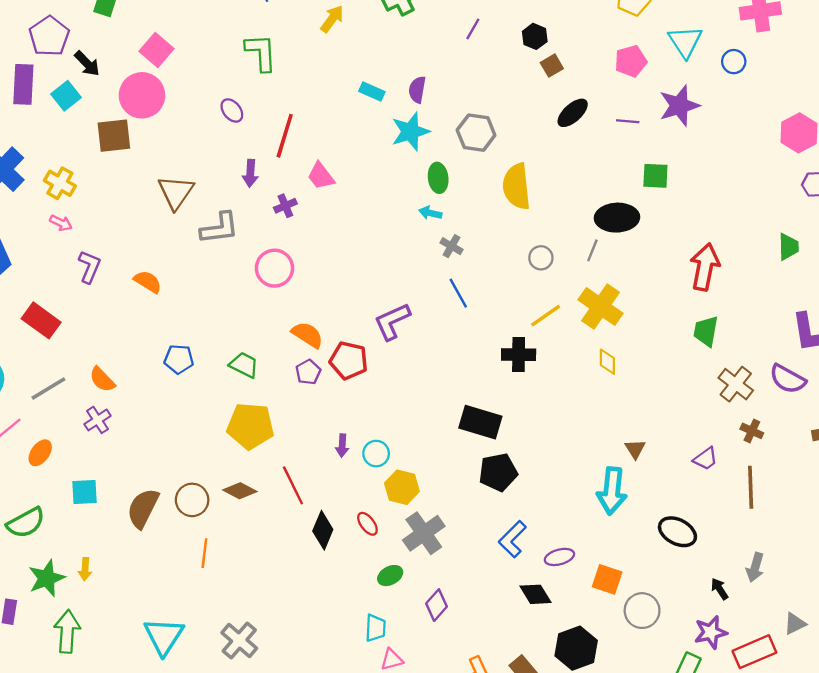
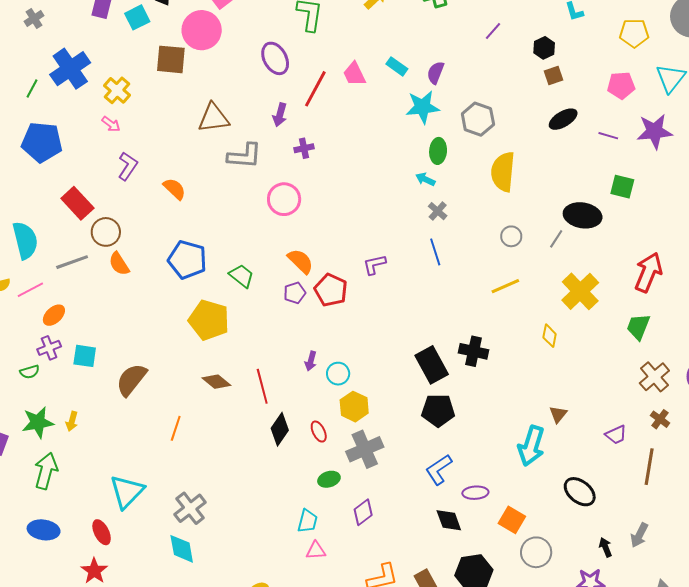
purple ellipse: (232, 110) -> (275, 58), size x1.5
pink trapezoid: (321, 176) -> (354, 74), moved
brown triangle: (176, 192) -> (214, 118), turned 36
yellow cross: (601, 307) -> (580, 291), moved
purple L-shape: (392, 321) -> (374, 264), size x0.7
black cross: (519, 355) -> (474, 351), moved
blue pentagon: (179, 359) -> (187, 260), size x1.5
purple cross: (97, 420) -> (49, 348), moved
black rectangle: (480, 422) -> (432, 365), turned 33
yellow pentagon: (250, 426) -> (209, 320), moved
brown circle: (192, 500) -> (106, 232), moved
green semicircle: (26, 523) -> (30, 372), size x0.6

